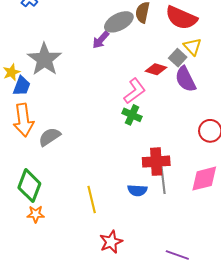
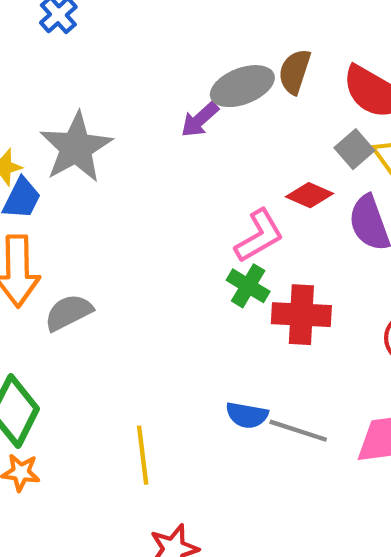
gray square: (178, 58) -> (354, 149), moved
red cross: (156, 162) -> (301, 315), moved
gray line: (163, 180) -> (298, 431), turned -72
blue semicircle: (137, 190) -> (247, 415), moved

